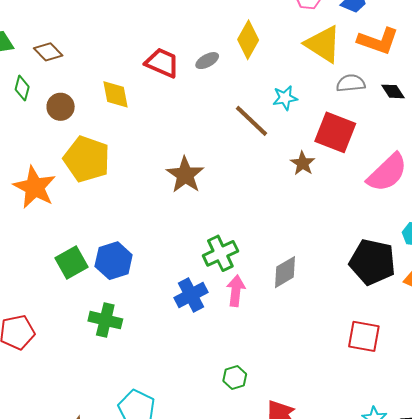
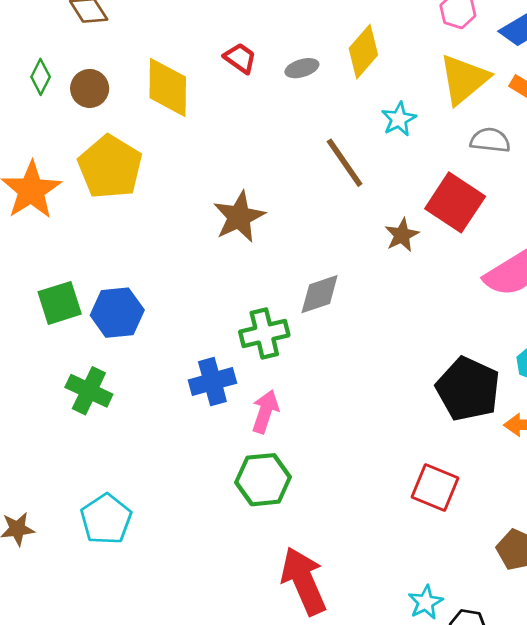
yellow triangle: (323, 44) -> (464, 79), turned 36
red trapezoid: (162, 63) -> (240, 58), size x0.7
green diamond: (22, 88) -> (41, 77), moved
yellow diamond: (115, 94) -> (168, 87), size x1.4
cyan star: (285, 98) -> (399, 119), moved, turned -30
gray diamond: (285, 272) -> (320, 294), moved
pink arrow: (236, 291) -> (265, 412), moved
green hexagon: (235, 378) -> (263, 480), moved, size x1.6

